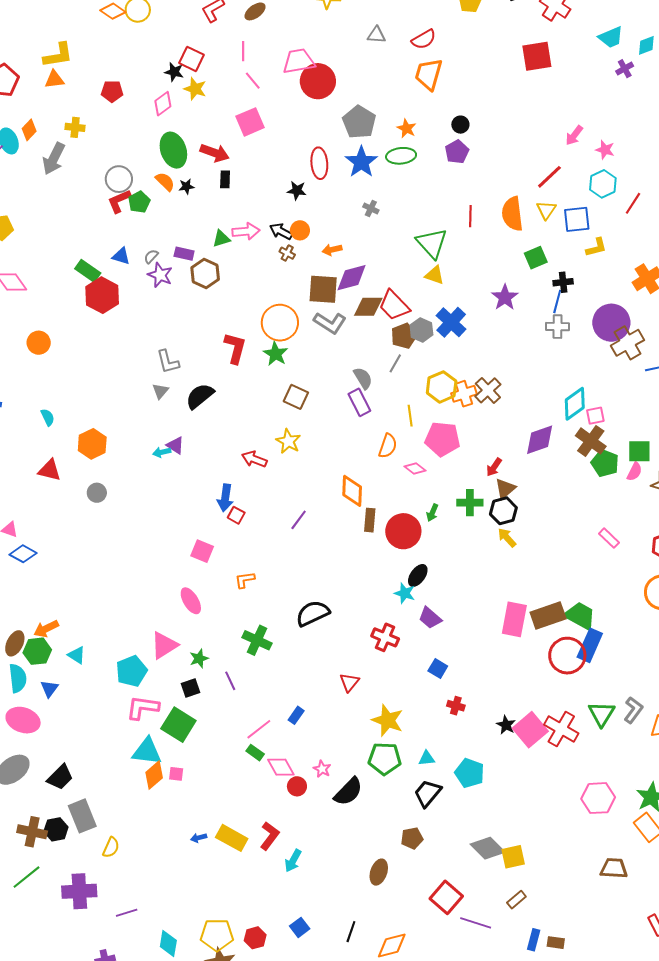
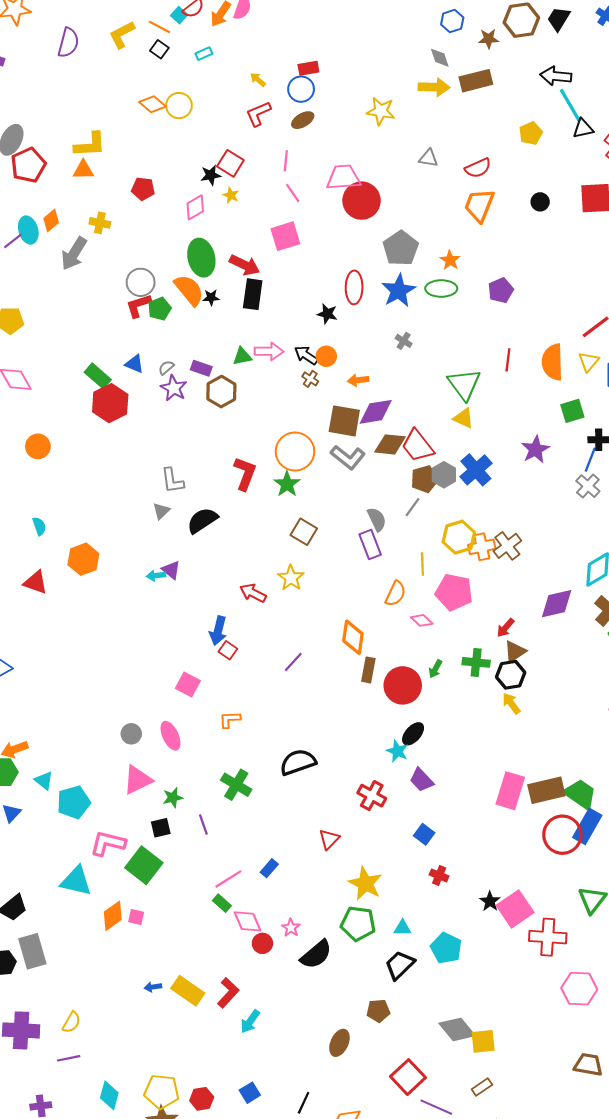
black star: (174, 72) -> (211, 175), turned -30
yellow star: (195, 89) -> (231, 195), size x0.7
black circle: (460, 125) -> (540, 202), moved
black rectangle: (225, 179) -> (253, 294), size x1.6
orange semicircle: (165, 182) -> (189, 290), size x1.5
gray cross: (558, 327) -> (588, 486), turned 35
gray circle: (97, 493) -> (131, 734), moved
cyan pentagon: (132, 671) -> (74, 802), moved
red cross: (561, 729) -> (548, 937), moved, turned -32
cyan triangle: (147, 751) -> (76, 881), moved
yellow semicircle: (111, 847) -> (71, 1022), moved

